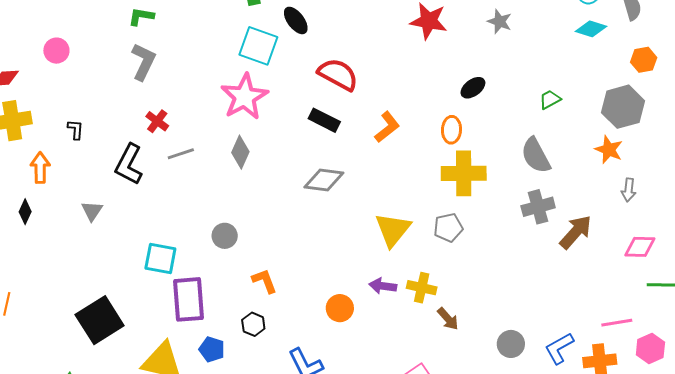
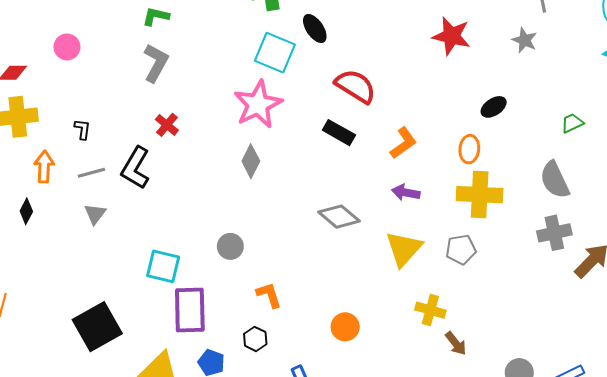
gray line: (181, 154) -> (91, 173), moved
gray diamond: (324, 180) -> (339, 217), moved, turned 30
purple arrow: (383, 286) -> (406, 192), moved

